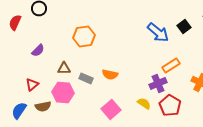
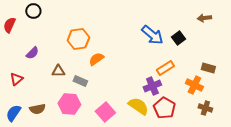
black square: (184, 26) -> (178, 38), moved
orange semicircle: (110, 74) -> (96, 59), moved, turned 133
red triangle: (32, 84) -> (16, 79), moved
pink hexagon: (63, 92) -> (69, 104), moved
yellow semicircle: (144, 103) -> (138, 106), size x1.5

